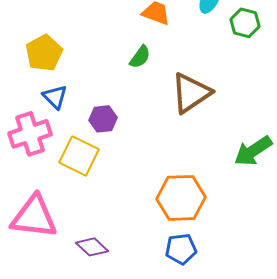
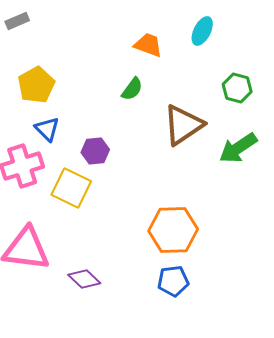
green hexagon: (245, 23) -> (237, 88), moved
green arrow: (253, 151) -> (238, 148), moved

